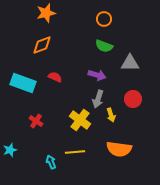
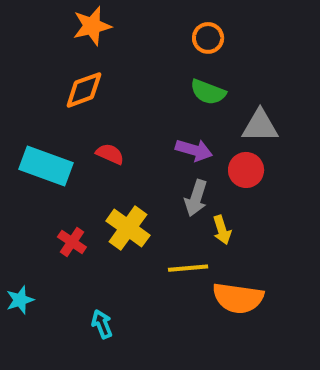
red circle: (133, 99) -> (246, 170), moved
yellow cross: (80, 120) -> (128, 228), moved
yellow line: (75, 152) -> (188, 268), moved

